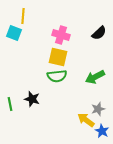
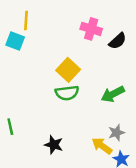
pink cross: (61, 35) -> (91, 29), moved
yellow square: (58, 57) -> (68, 70), turned 30
black star: (32, 99) -> (54, 145), moved

